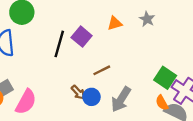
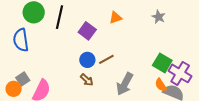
gray star: (147, 19) -> (159, 17), moved
black line: (59, 44) -> (60, 17), moved
blue circle: (91, 97) -> (87, 60), moved

